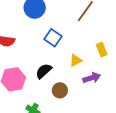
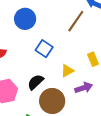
brown circle: (60, 90) -> (52, 101), size x1.6

